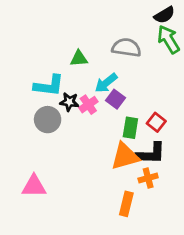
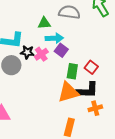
green triangle: (79, 58) -> (44, 23), moved
cyan arrow: (106, 83) -> (54, 38), turned -144
orange cross: (148, 178) -> (95, 108), moved

